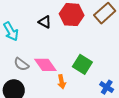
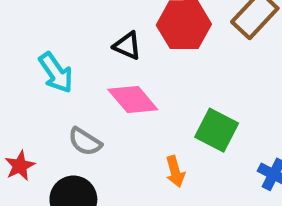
pink diamond: (45, 65) -> (133, 100), moved

